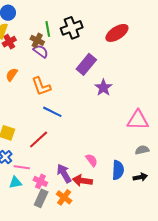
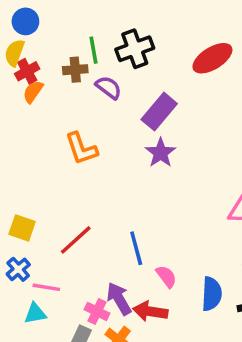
brown cross: (37, 40) -> (75, 70), turned -32
purple semicircle: (41, 51) -> (109, 87), moved
orange semicircle: (12, 75) -> (33, 92), moved
purple star: (103, 88) -> (161, 153), moved
blue line: (52, 112) -> (136, 248), moved, turned 48
pink cross: (40, 181) -> (97, 311), moved

